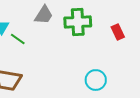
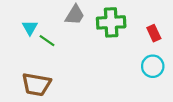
cyan circle: (96, 80) -> (153, 66), moved

